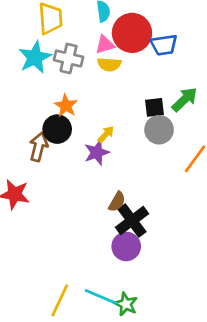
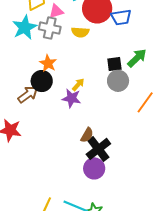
pink triangle: (105, 45) -> (56, 11), moved
brown arrow: (39, 147) -> (28, 94), turned 40
purple star: (97, 153) -> (71, 98), turned 30

